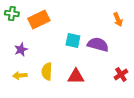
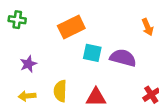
orange rectangle: (39, 19) -> (71, 27), moved

